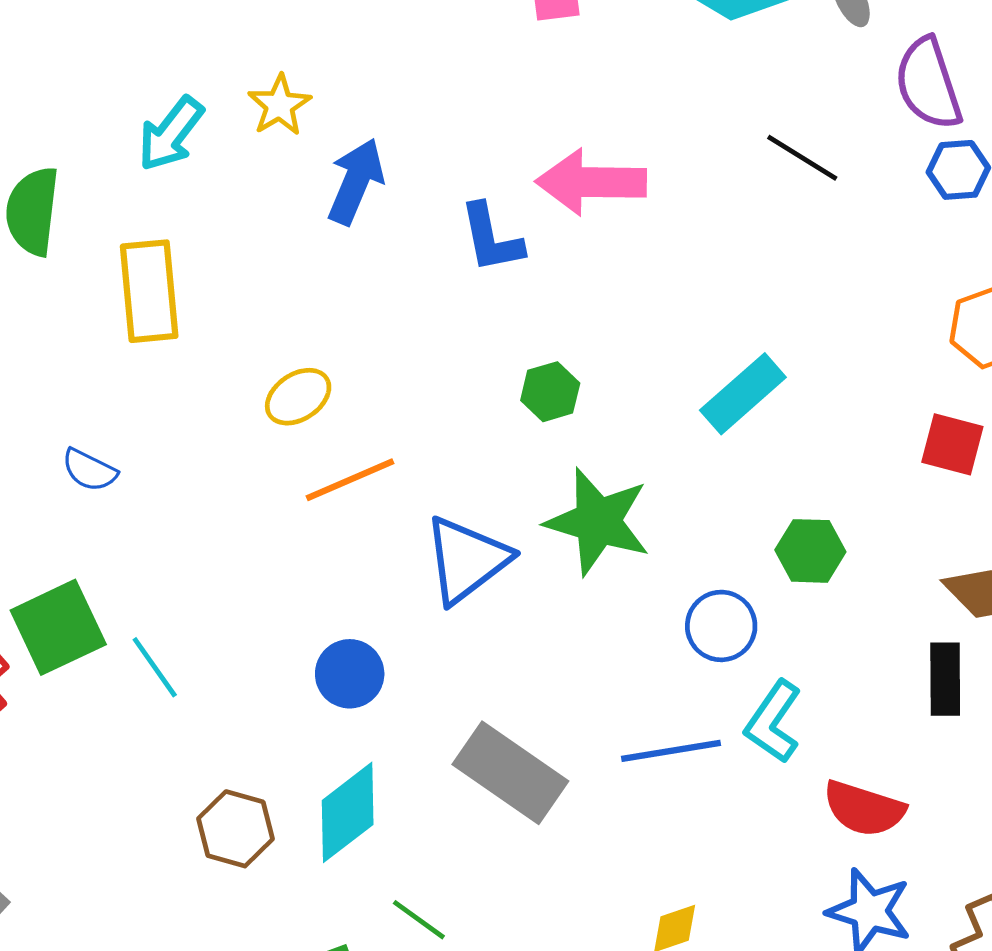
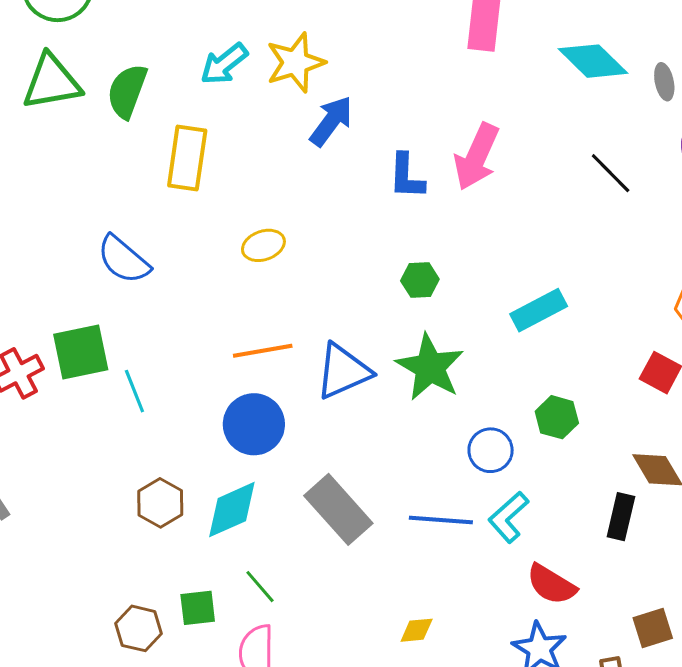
yellow star: (279, 105) -> (295, 63), size x1.5
pink arrow: (591, 182) -> (477, 157), turned -80
blue semicircle: (89, 470) -> (124, 260), size x1.6
orange line: (350, 480) -> (263, 351), moved
blue circle: (350, 674) -> (254, 424), size x1.4

